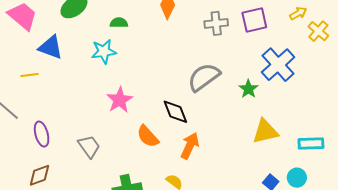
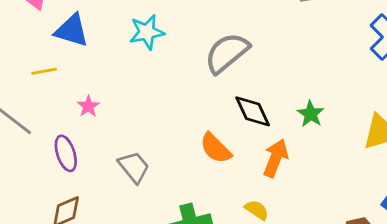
gray semicircle: (204, 77) -> (227, 53), moved
green star: (248, 89) -> (311, 114), moved
pink star: (120, 100) -> (88, 106), moved, size x0.6

